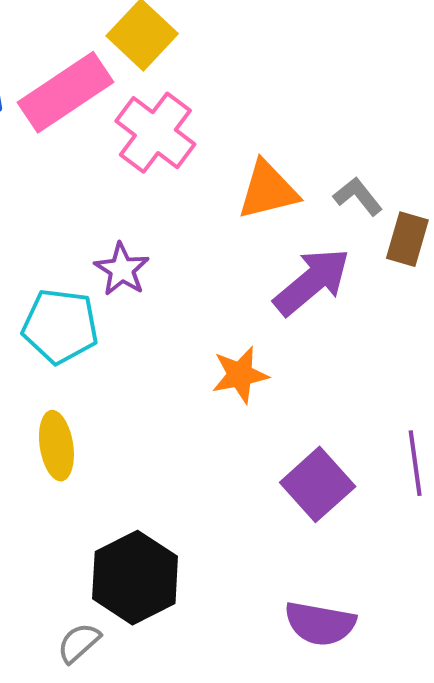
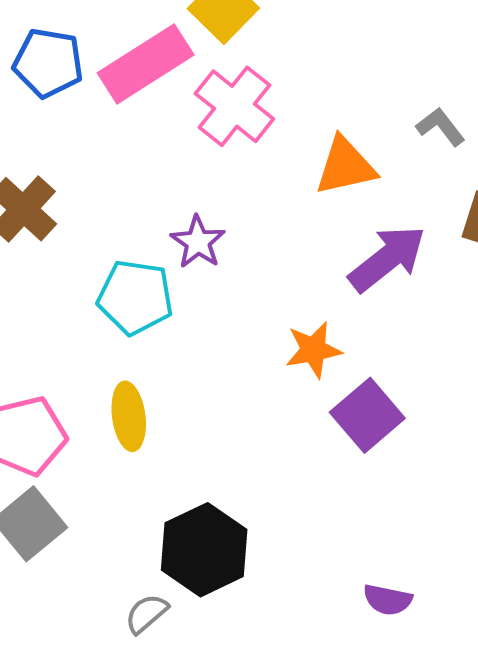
gray L-shape: (358, 196) -> (440, 127), moved
purple square: (318, 484) -> (367, 415), moved
purple semicircle: (320, 624) -> (388, 600), size x0.7

